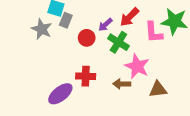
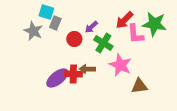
red arrow: (129, 17) -> (124, 20), moved
brown arrow: (122, 84) -> (87, 69), moved
purple ellipse: (60, 94) -> (57, 78), moved

